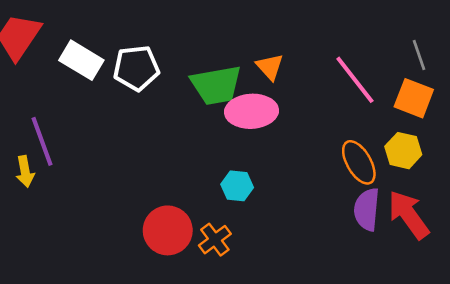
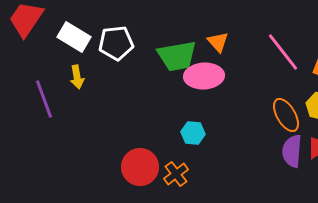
yellow arrow: (25, 171) -> (77, 77), moved

